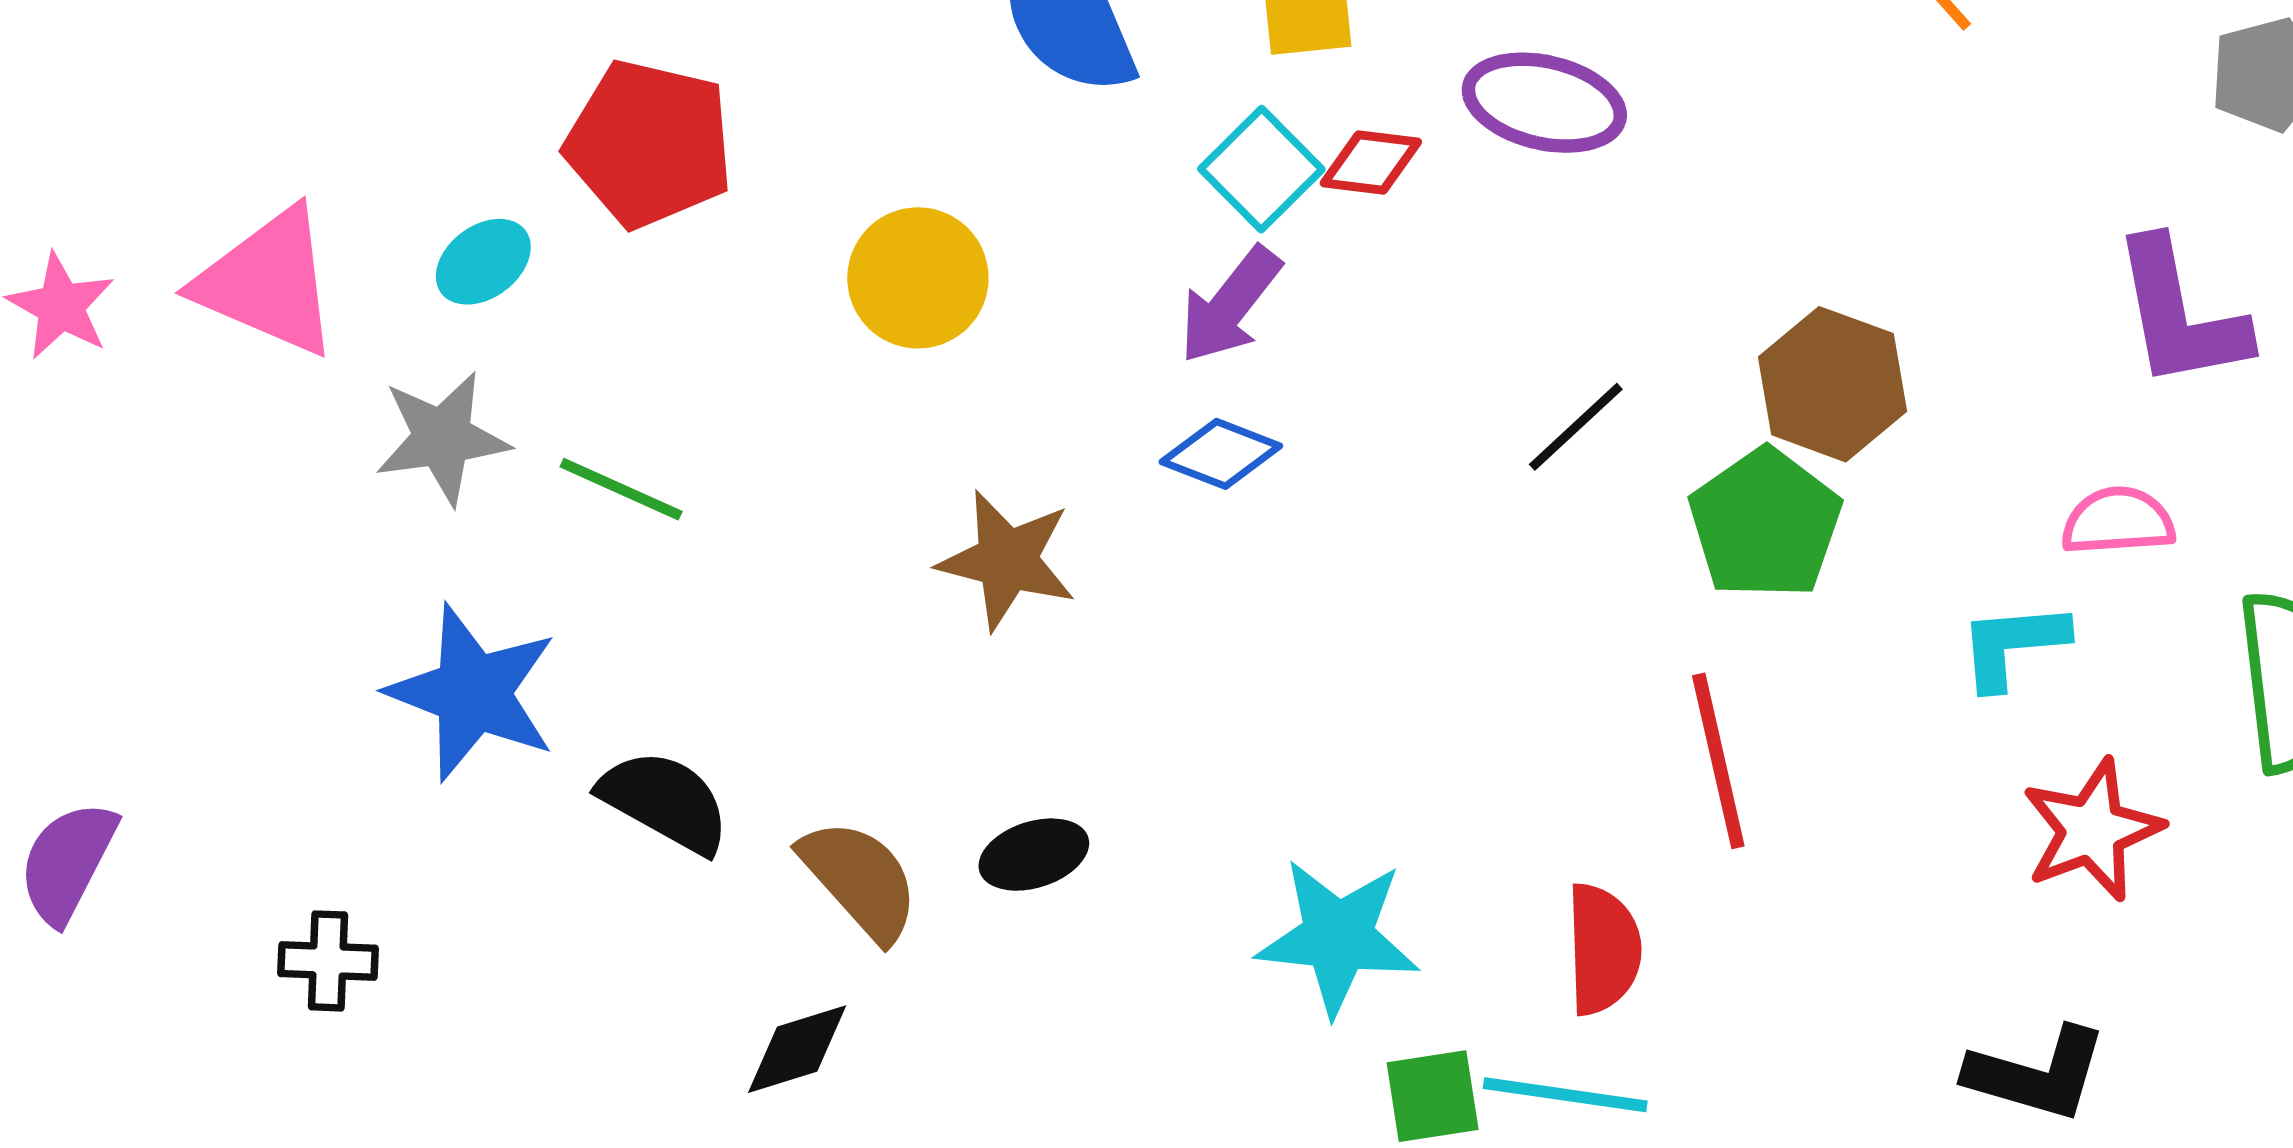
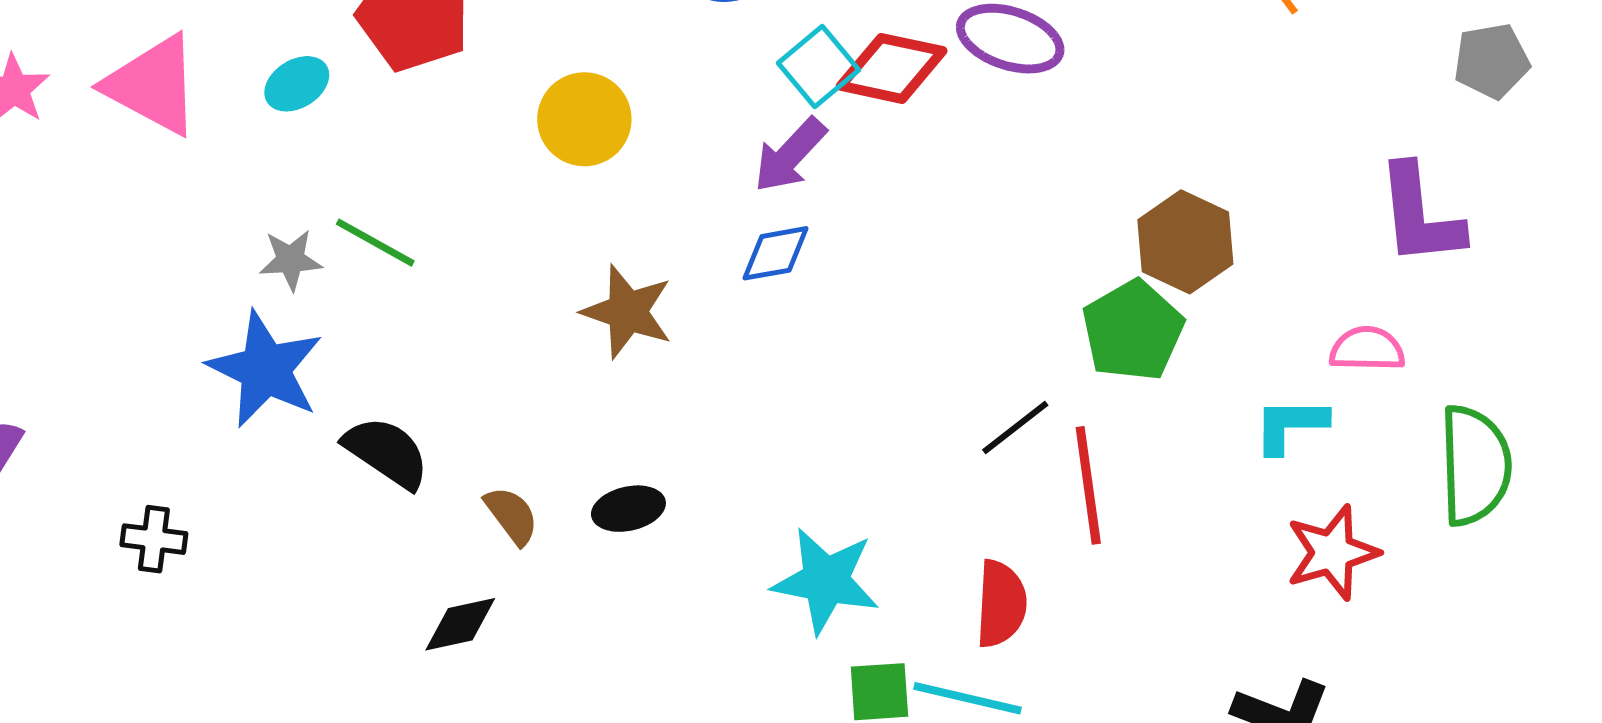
red diamond: (1371, 162) -> (892, 68), size x1.6
black line: (1576, 427) -> (1015, 428), moved
gray star: (442, 438) -> (291, 260), moved, size x0.7
blue diamond: (1221, 454) -> (775, 253), turned -36
brown semicircle: (860, 880) -> (512, 515), size x0.7

